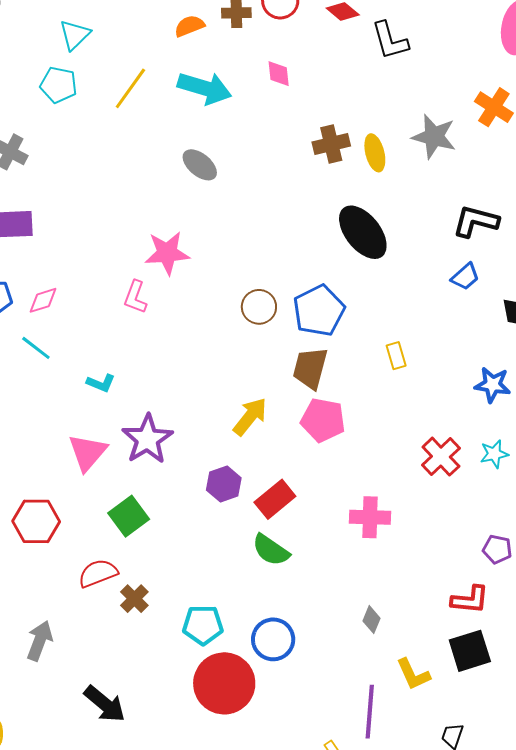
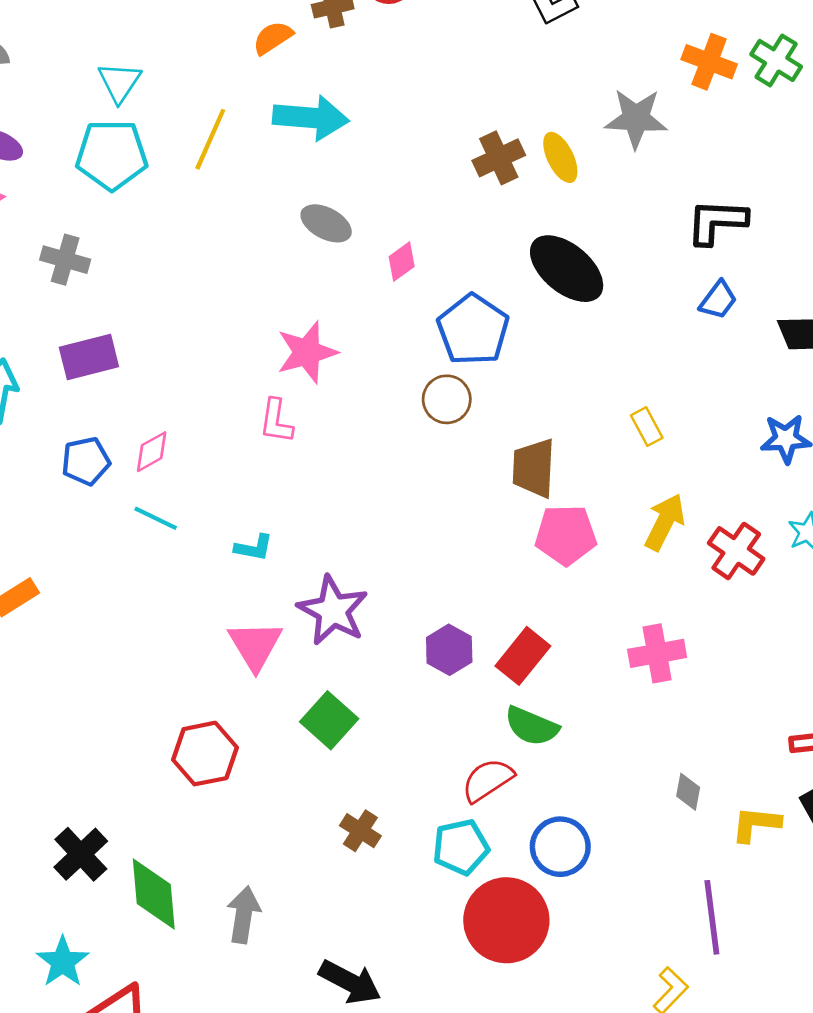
pink diamond: (279, 74) -> (402, 262), moved, turned 72
cyan pentagon: (58, 85) -> (112, 155), size x1.4
blue pentagon: (319, 311) -> (473, 330), moved
yellow arrow: (250, 417) -> (665, 522), moved
red semicircle: (98, 573) -> (488, 780), moved
yellow L-shape: (413, 674) -> (756, 824), moved, turned 132

